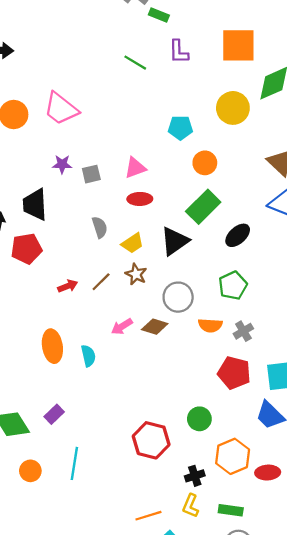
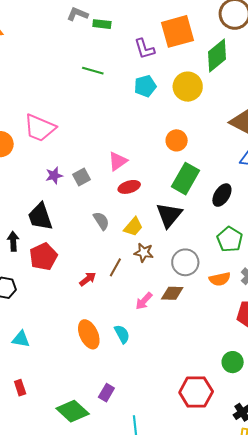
purple L-shape: (179, 52) -> (144, 49), moved
cyan pentagon: (180, 128) -> (145, 86), moved

